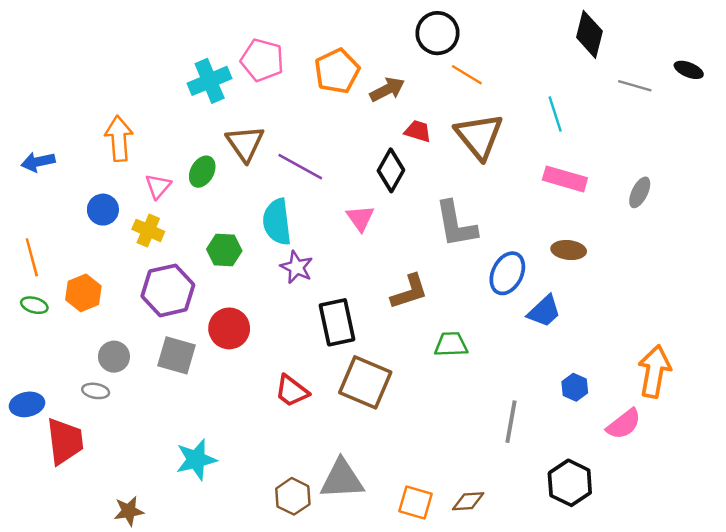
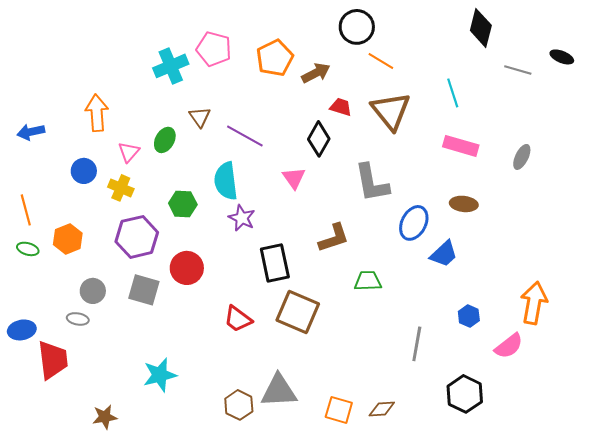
brown triangle: (245, 143) -> (200, 117), size x0.7

